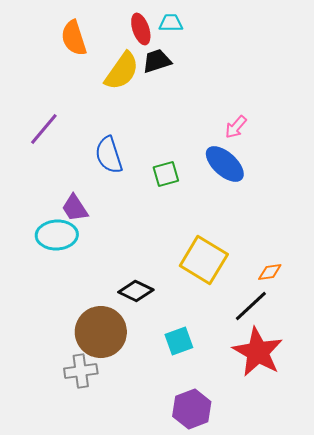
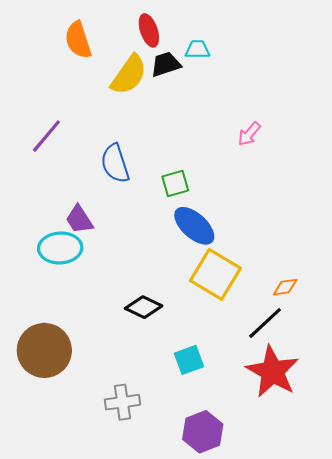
cyan trapezoid: (171, 23) -> (197, 49), moved
blue ellipse: (225, 164) -> (194, 226), moved
brown circle: (101, 332) -> (44, 350), moved
gray cross: (81, 371) -> (122, 402), moved

